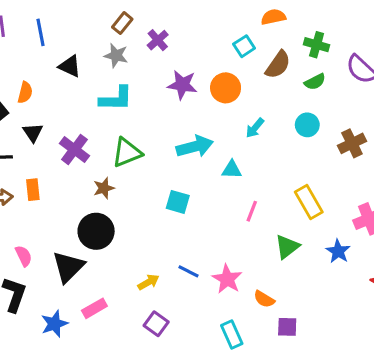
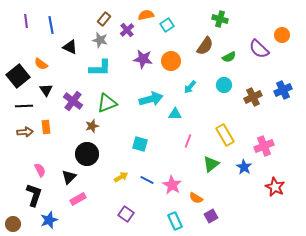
orange semicircle: (273, 17) -> (146, 15), moved
green cross: (317, 45) -> (220, 19), moved
cyan square: (244, 46) -> (167, 25), moved
orange semicircle: (25, 92) -> (41, 64), turned 112
cyan square: (178, 202) -> (140, 144), moved
black triangle: (68, 267) -> (69, 177), size x0.7
yellow arrow: (148, 282) -> (121, 177), moved
pink rectangle: (94, 308) -> (78, 199), moved
blue star: (54, 324) -> (49, 220), moved
purple square: (287, 327) -> (211, 216), turned -32

